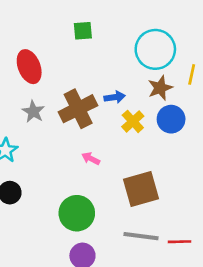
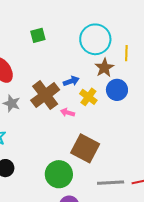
pink arrow: (91, 159) -> (67, 112), moved
brown square: (141, 189) -> (85, 148), moved, turned -36

